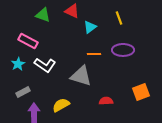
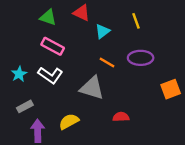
pink rectangle: (28, 41) -> (53, 46), moved
orange line: (94, 54) -> (107, 62), turned 32
orange square: (141, 92) -> (171, 89), moved

